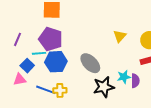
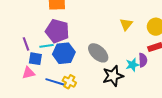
purple line: (18, 39) -> (26, 44), moved, turned -40
blue square: (27, 66) -> (35, 59), turned -32
purple semicircle: (135, 81) -> (143, 60), moved
yellow cross: (60, 90) -> (69, 82), turned 32

